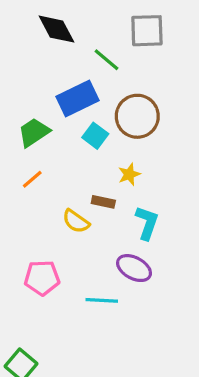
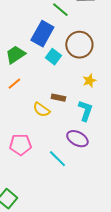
blue rectangle: (78, 99) -> (42, 34), turned -35
yellow star: (129, 174) -> (89, 81), moved
cyan line: (102, 300) -> (57, 159), turned 42

